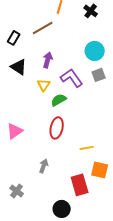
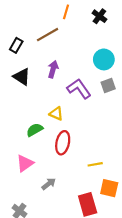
yellow triangle: (44, 85) -> (56, 114), moved, turned -40
green semicircle: (59, 100) -> (35, 130), moved
pink triangle: (15, 131) -> (25, 163), moved
gray arrow: (44, 166) -> (49, 184), turned 32

